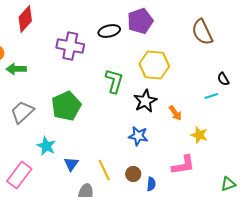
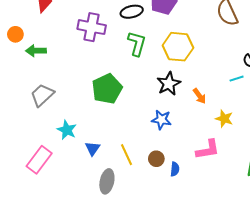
green L-shape: (114, 81) -> (137, 44), moved
green pentagon: (66, 106) -> (107, 89), moved

